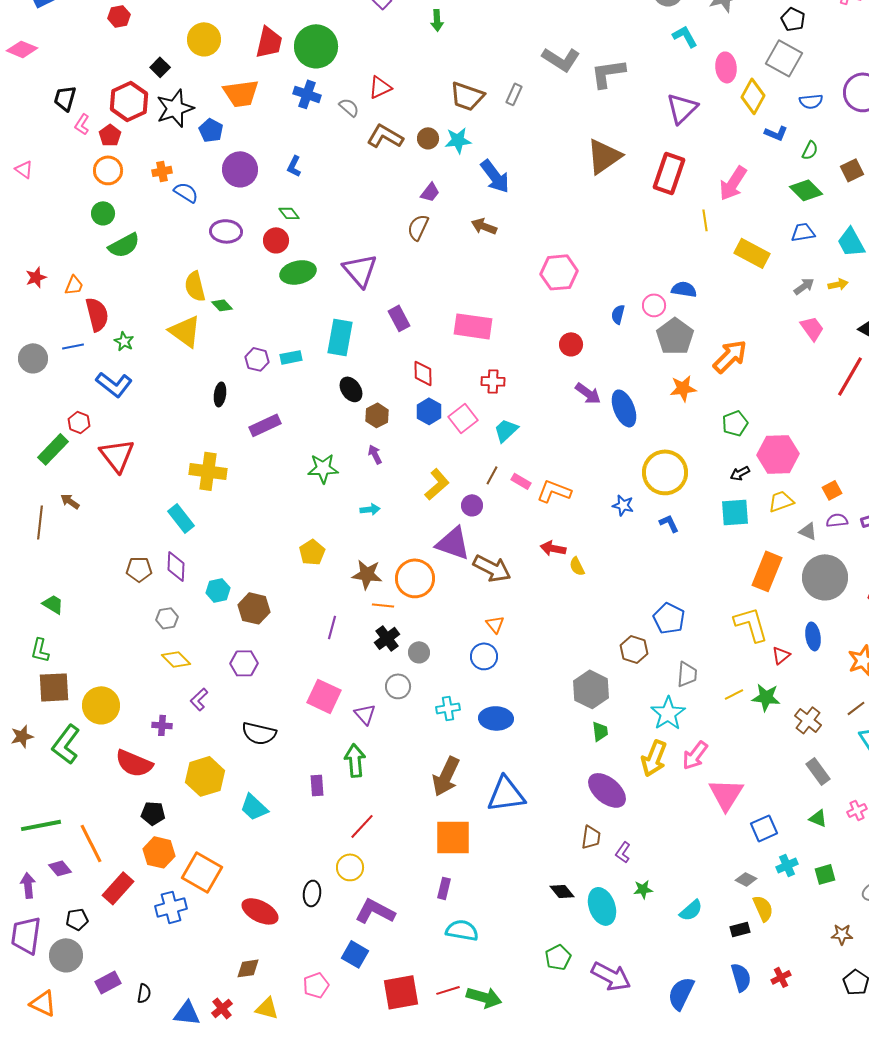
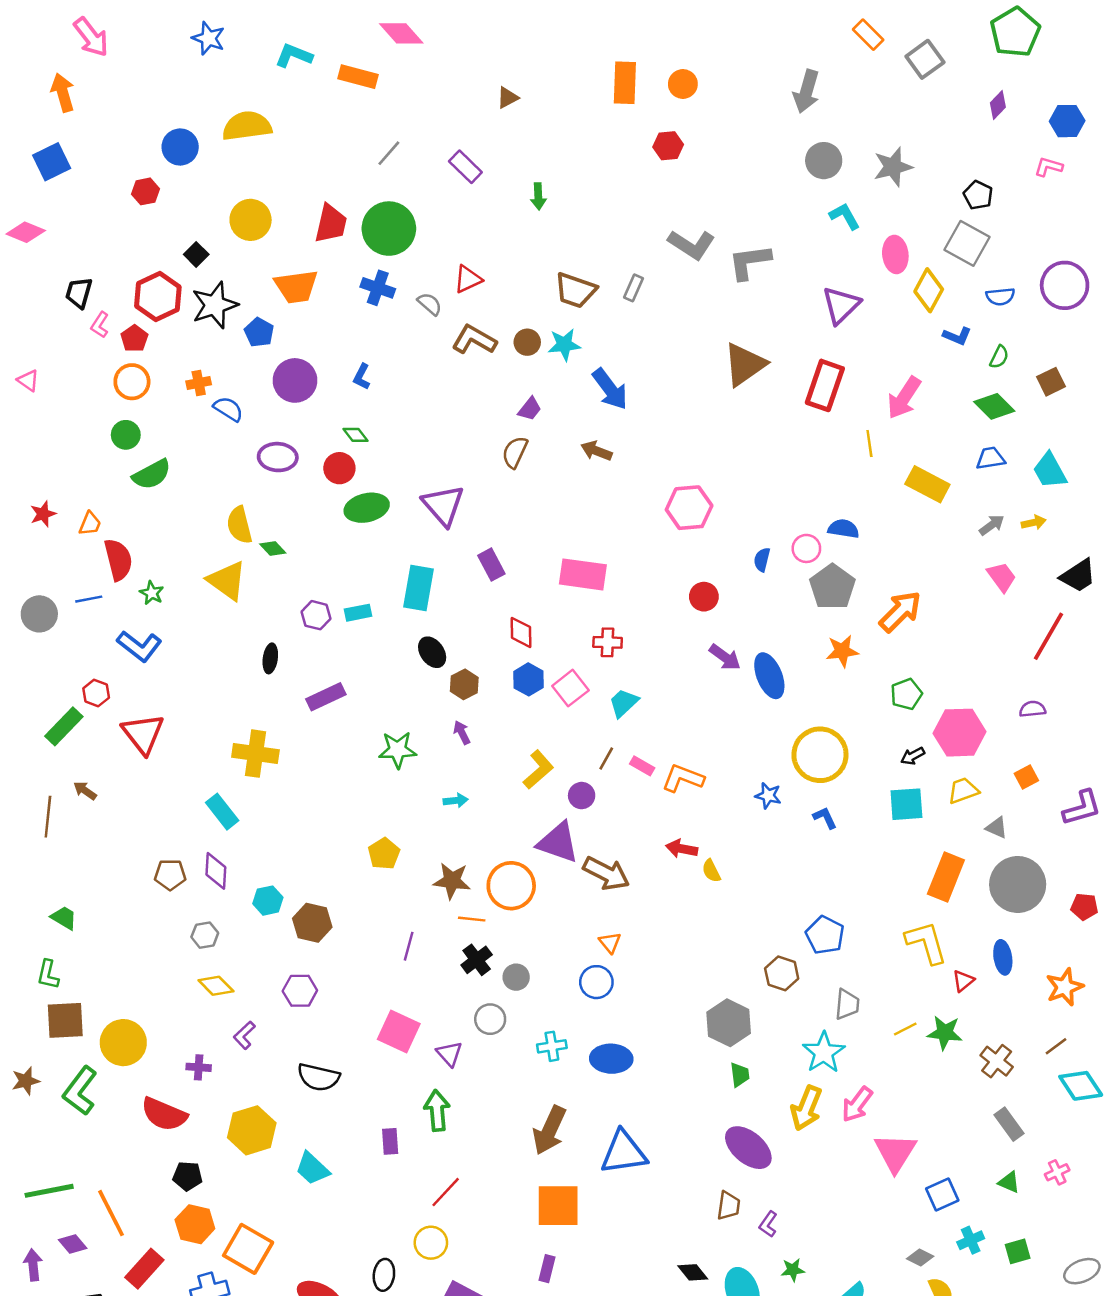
purple semicircle: (837, 520) -> (1032, 709), moved

